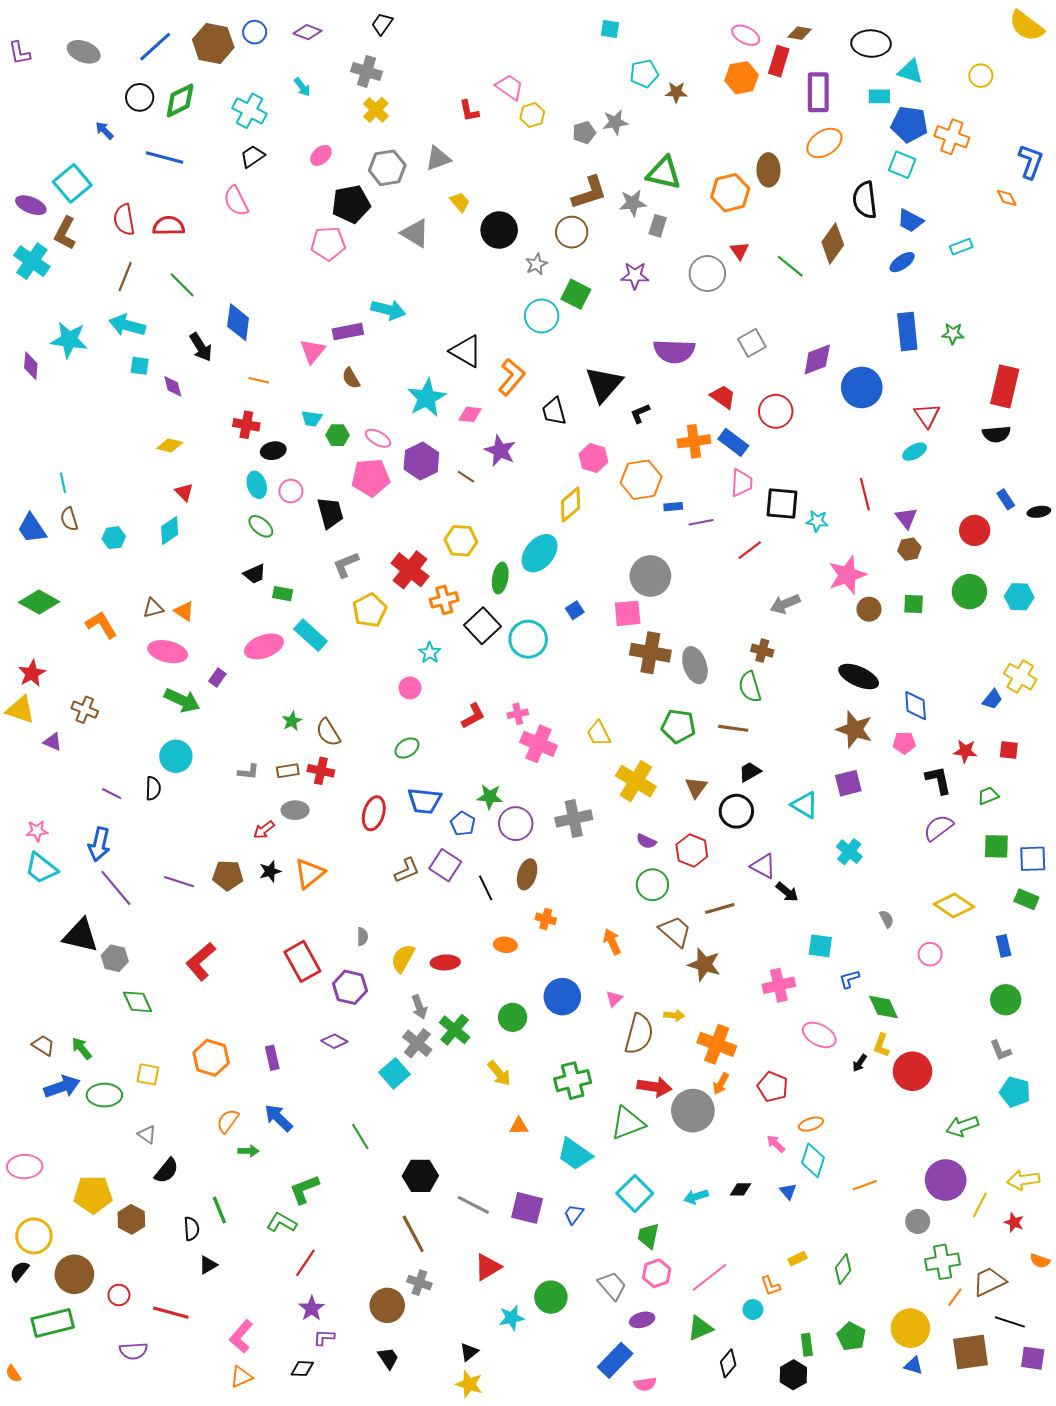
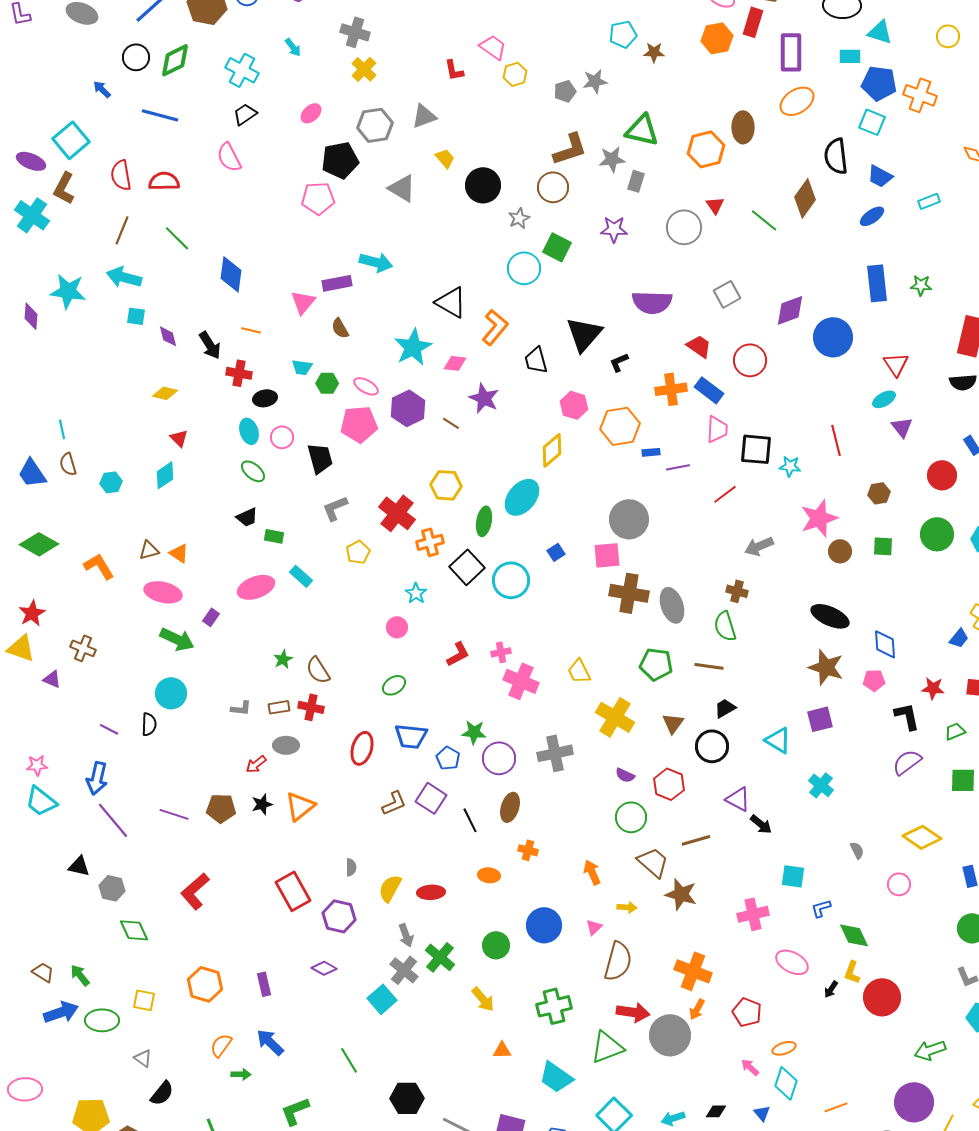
black arrow: (201, 347) -> (210, 345), moved
purple triangle: (906, 518) -> (902, 427), moved
yellow pentagon: (370, 610) -> (358, 552), size x0.7
cyan rectangle: (311, 635) -> (301, 576), size x0.7
black triangle: (81, 936) -> (79, 866), size x0.6
yellow arrow: (674, 1015) -> (627, 907), moved

